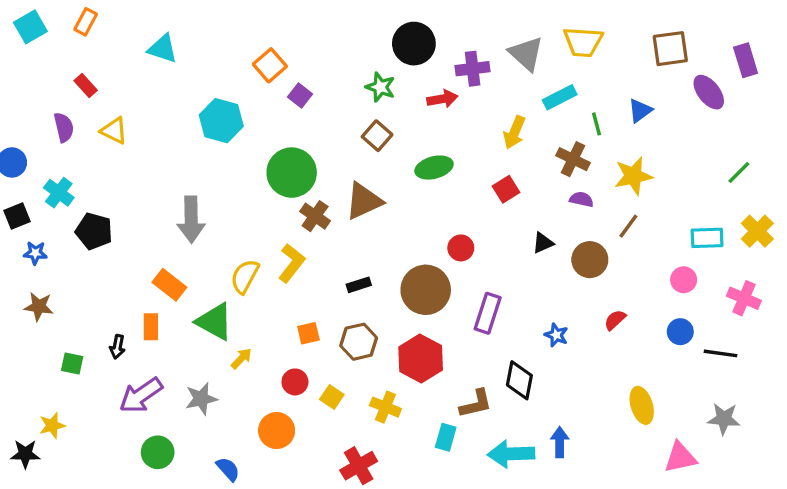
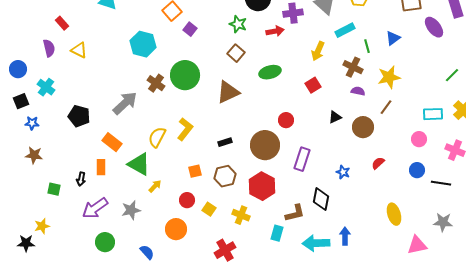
brown cross: (315, 216) -> (156, 83), moved
gray arrow: (191, 219) -> (125, 103), turned -132
black pentagon: (94, 231) -> (79, 116), moved

